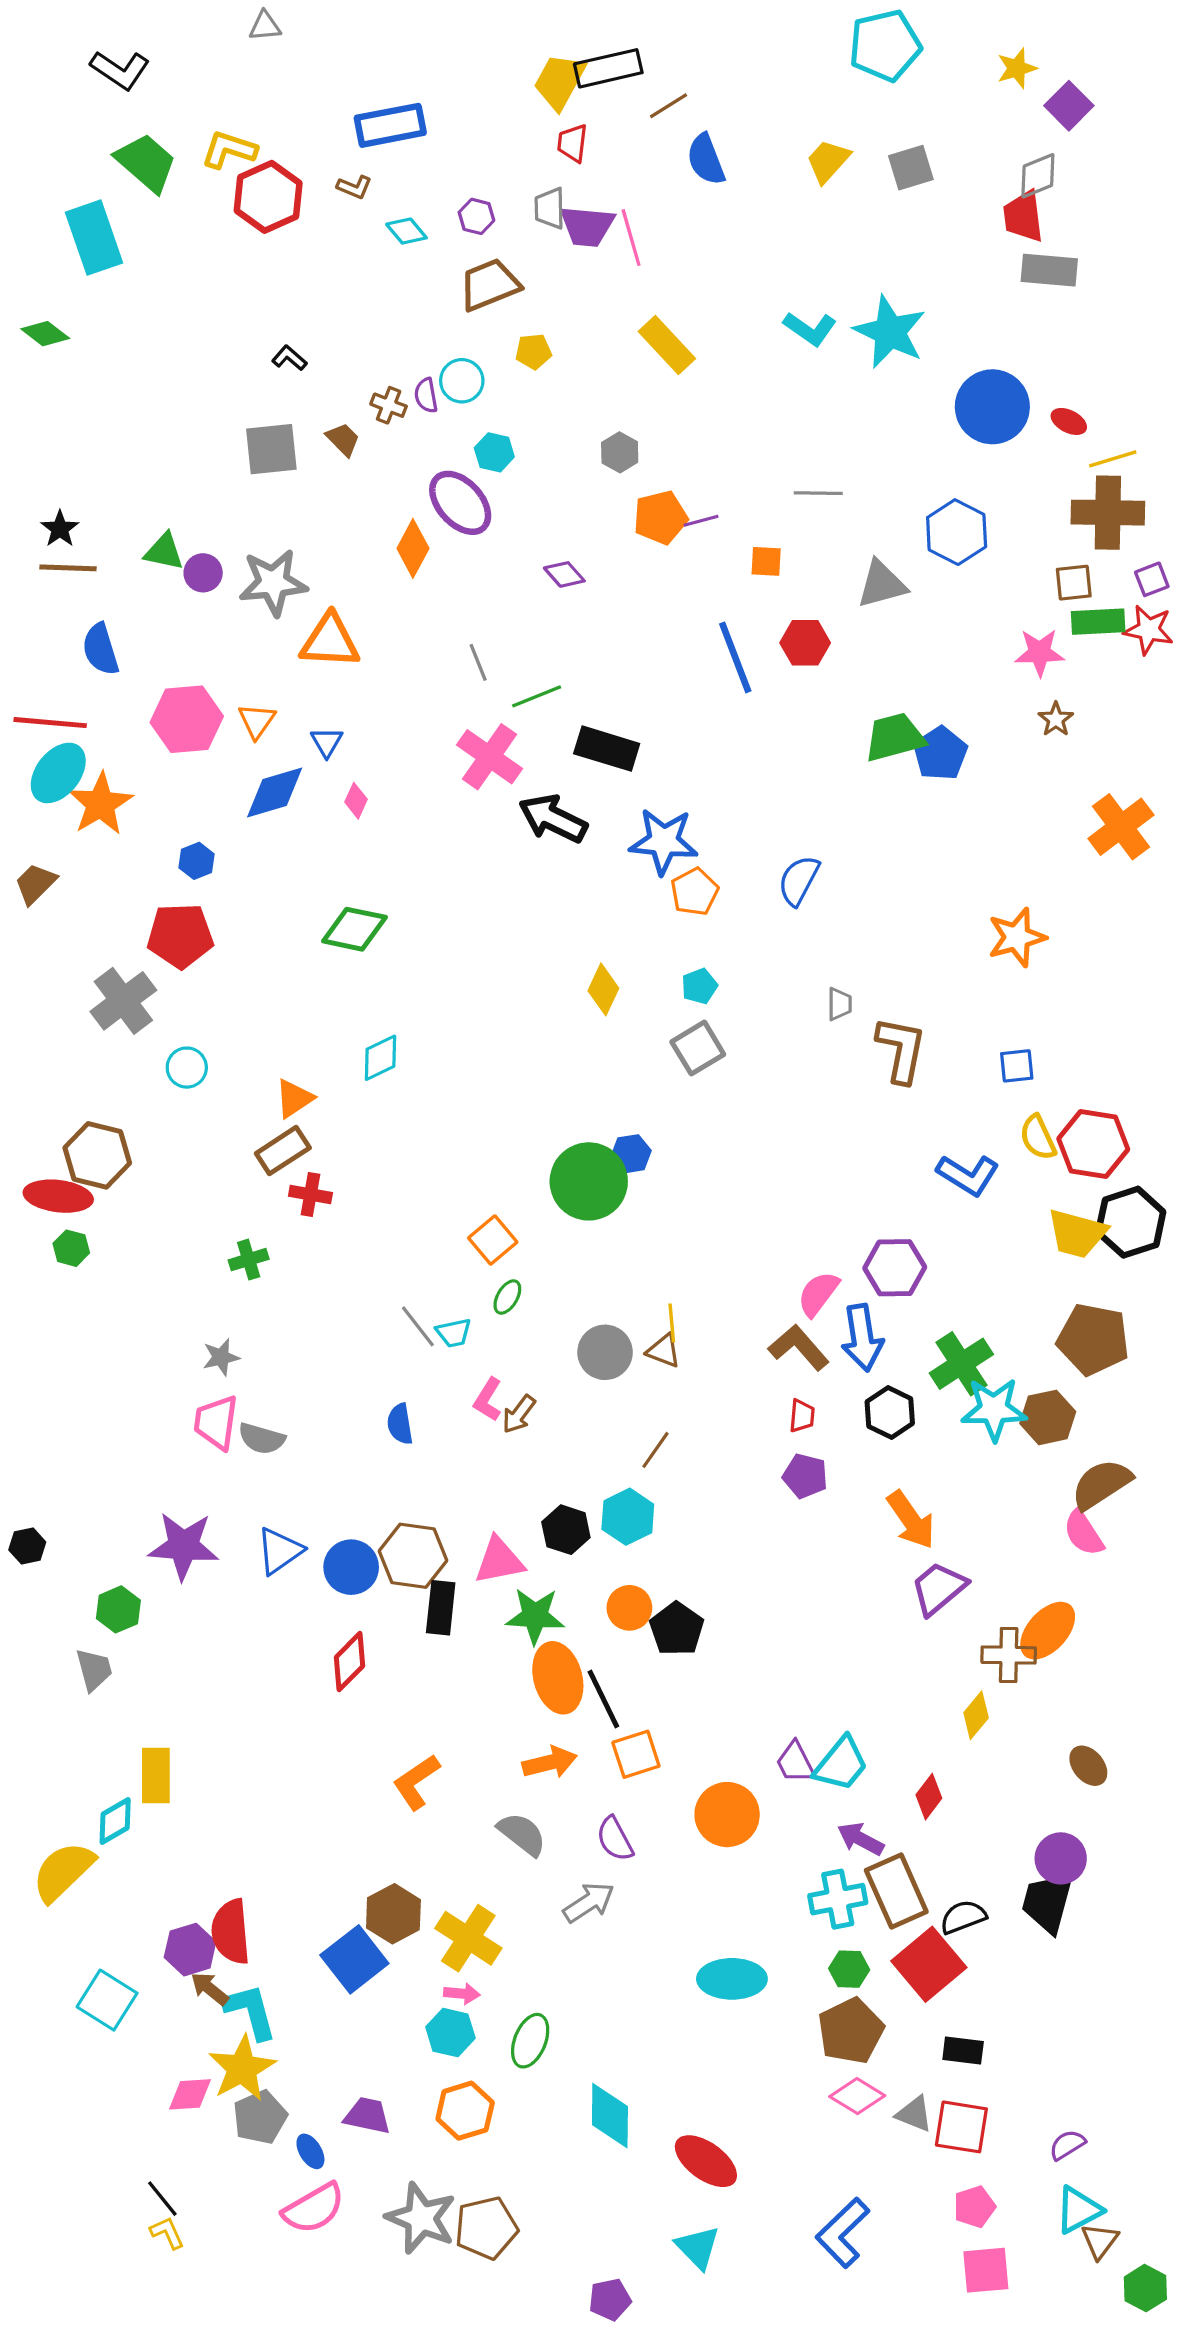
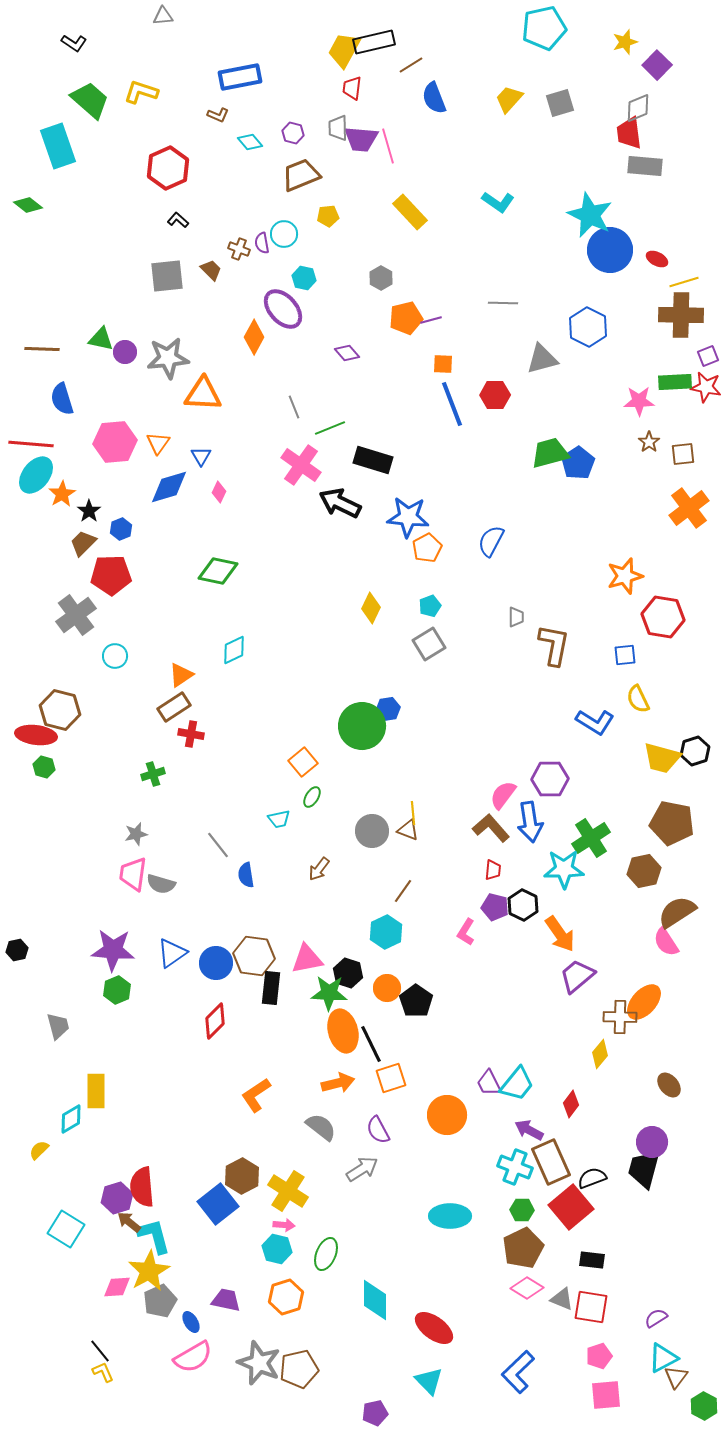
black L-shape: (120, 70) -> (74, 43), size x0.7
red hexagon: (268, 197) -> (168, 168), moved
cyan star: (890, 332) -> (590, 215), moved
black star: (60, 529) -> (89, 511), moved
orange square: (766, 561) -> (443, 364), moved
brown square: (1074, 583) -> (683, 454), moved
orange star: (101, 804) -> (62, 494), size x0.7
brown trapezoid: (35, 884) -> (83, 543), moved
red hexagon: (1093, 1144) -> (663, 617), moved
black hexagon: (1131, 1222) -> (695, 751), size x0.7
gray line: (418, 1326) -> (218, 845), moved
pink L-shape: (488, 1400) -> (466, 932), moved
cyan star: (994, 1409) -> (564, 869), moved
black hexagon: (890, 1413) -> (523, 905), moved
black hexagon: (566, 1530) -> (348, 973), moved
green hexagon: (118, 1609) -> (117, 990), moved
yellow semicircle: (63, 1871) -> (39, 1150), size x0.5
cyan cross: (838, 1899) -> (515, 1167), turned 32

